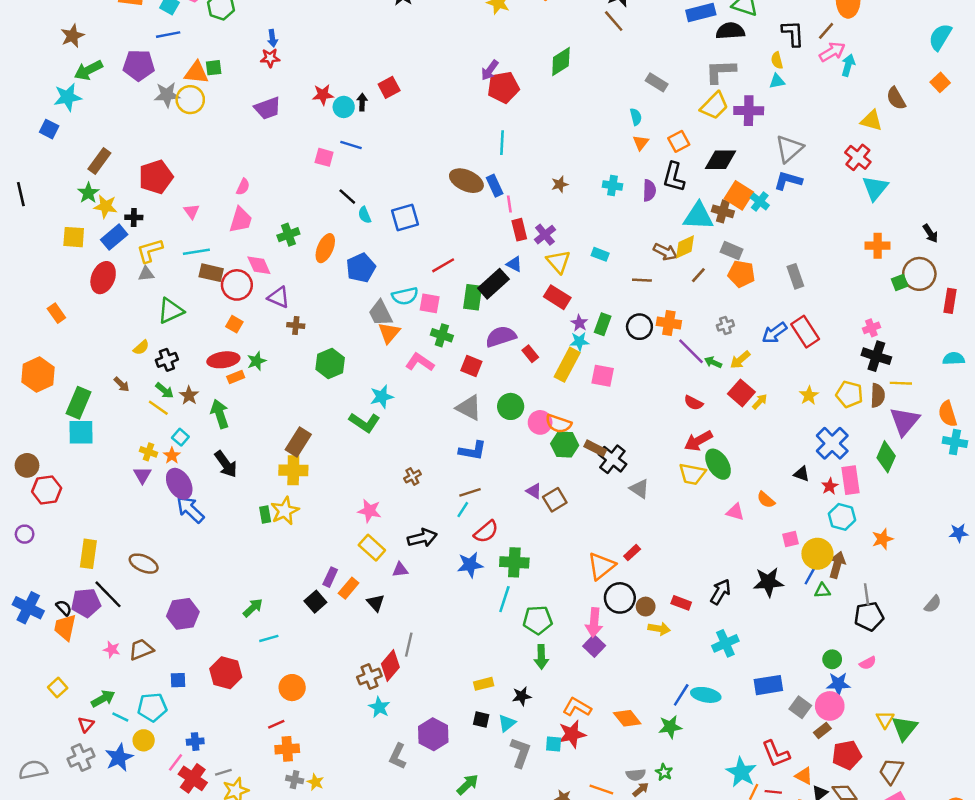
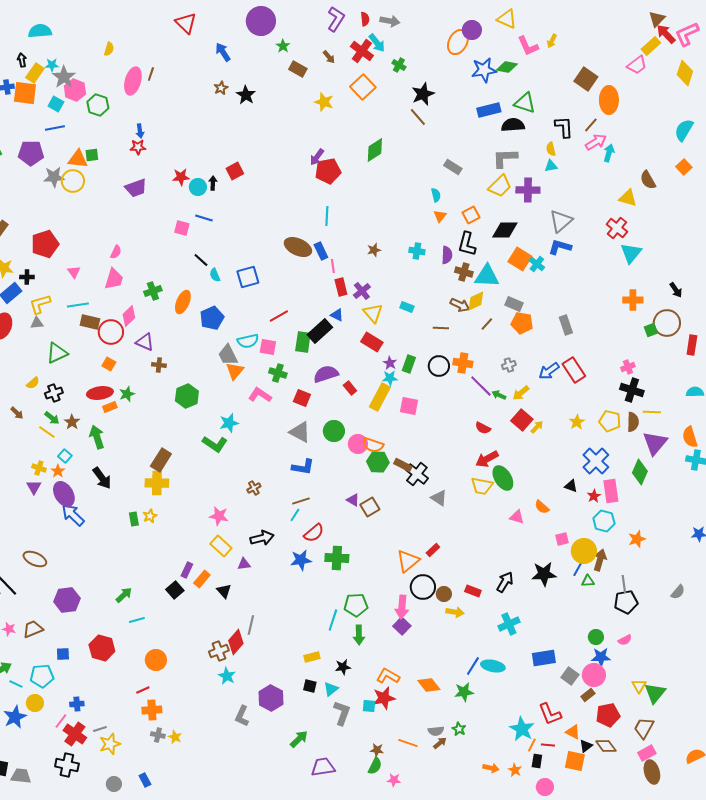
brown cross: (723, 211) -> (464, 272), moved
pink diamond: (259, 265) -> (129, 316), turned 70
yellow star: (285, 511) -> (150, 516), size x0.6
cyan line: (504, 599) -> (333, 620), moved

